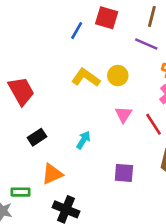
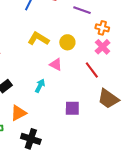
yellow circle: (118, 76) -> (67, 42), moved
pink triangle: (123, 114) -> (56, 64), moved, turned -32

